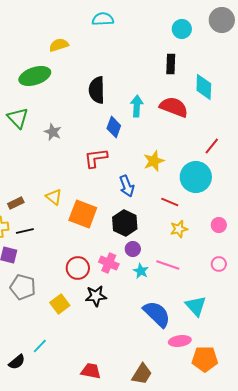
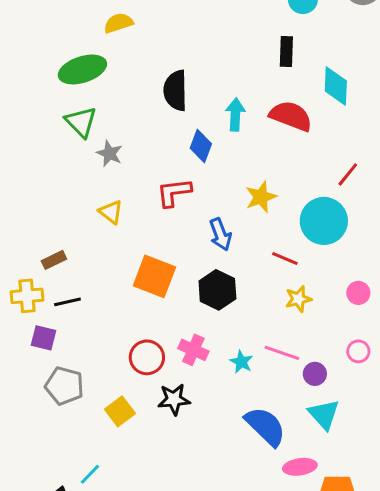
green triangle: (18, 118) -> (81, 122), moved
yellow triangle: (54, 197) -> (111, 212), moved
purple circle: (133, 249) -> (315, 374), moved

